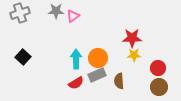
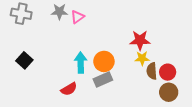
gray cross: (20, 13) -> (21, 14), turned 30
brown semicircle: (119, 81) -> (152, 71), moved
red semicircle: (76, 83) -> (69, 89), moved

